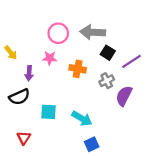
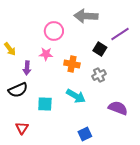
gray arrow: (93, 32) -> (86, 16), moved
purple line: (131, 61) -> (120, 34), moved
purple semicircle: (124, 96) -> (118, 108), moved, turned 84
cyan arrow: (82, 118) -> (76, 96), moved

